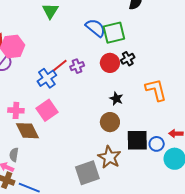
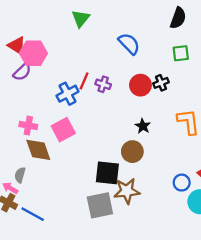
green square: (114, 33) -> (181, 53), moved, size x0.7
red line: (60, 65) -> (84, 81), turned -35
purple cross: (77, 66) -> (103, 84), turned 32
black square: (137, 140) -> (107, 173), moved
brown star: (109, 157) -> (127, 191), turned 30

